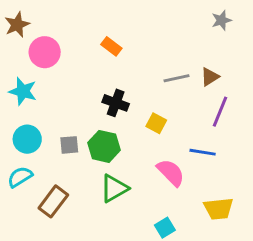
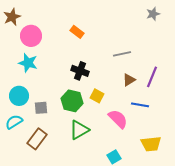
brown triangle: (210, 77) -> (129, 80), moved
cyan star: (23, 91) -> (28, 63), moved
yellow square: (156, 123) -> (97, 96), moved
gray square: (69, 145) -> (41, 108), moved

